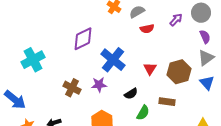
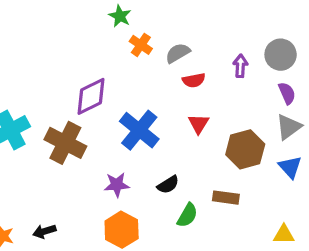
purple arrow: (176, 20) -> (240, 66), turned -40
red triangle: (150, 69) -> (199, 124), moved
purple star: (99, 85) -> (117, 185), moved
brown cross: (72, 88) -> (65, 143), moved, size x1.4

